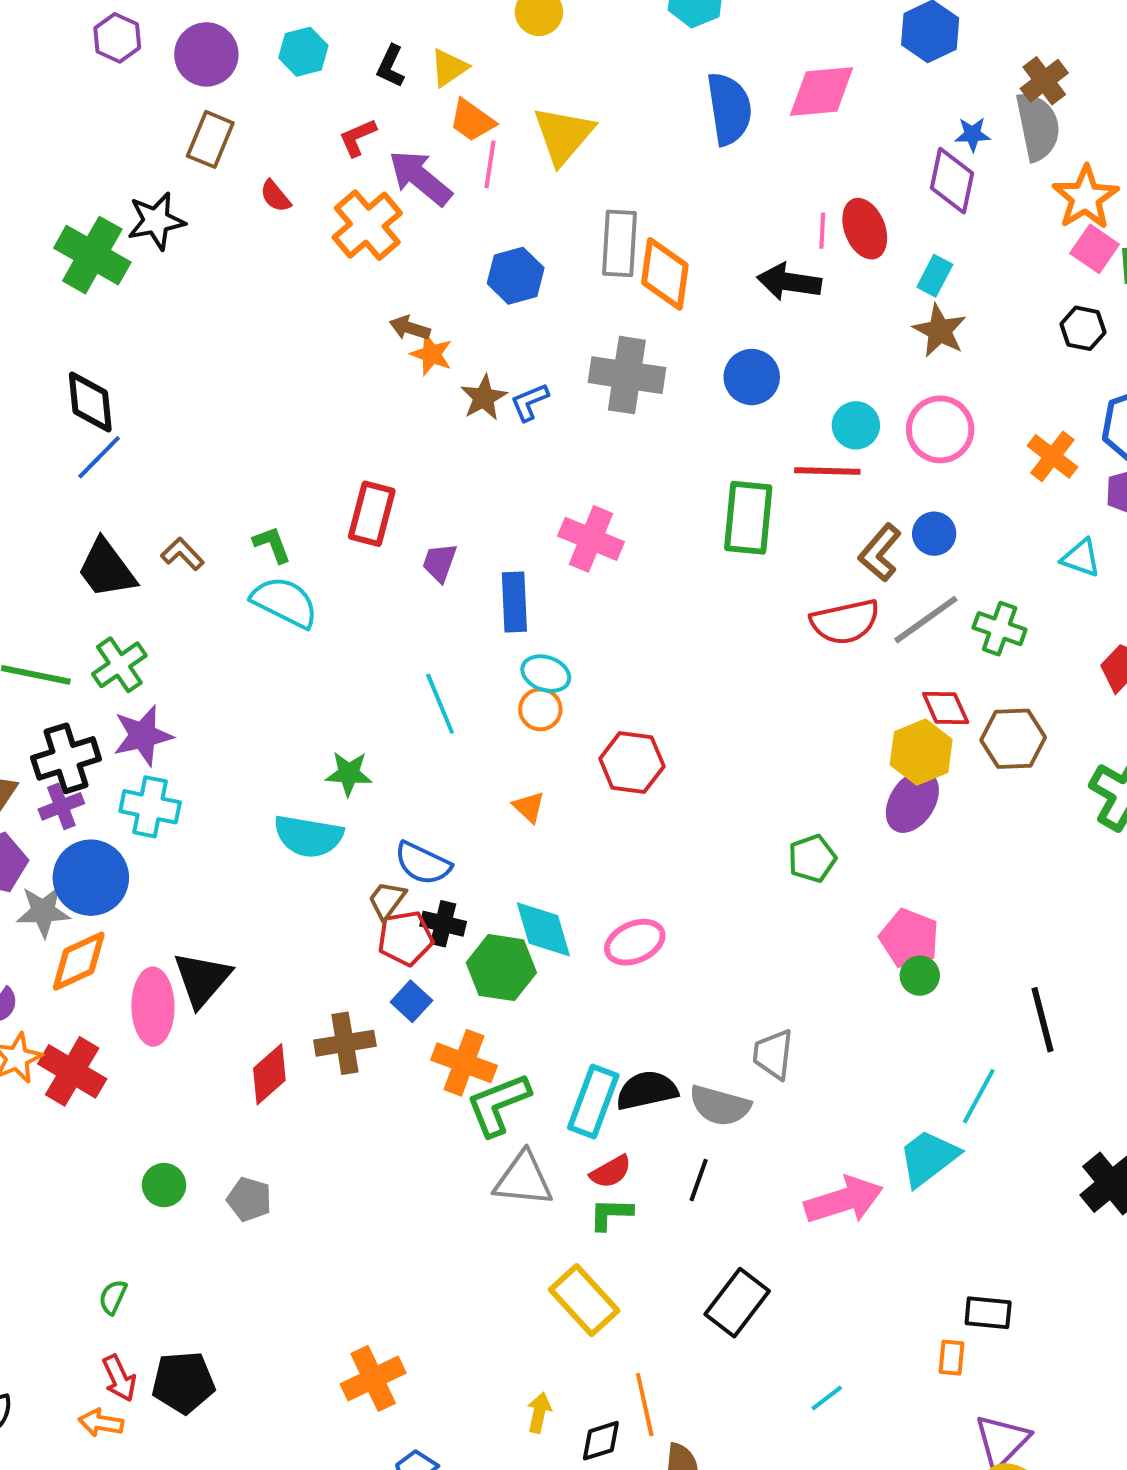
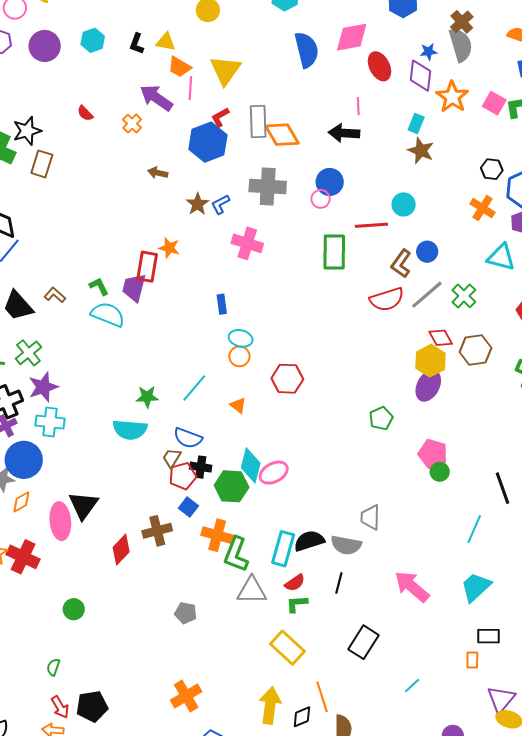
yellow triangle: (449, 68) -> (166, 42), turned 50
red L-shape: (358, 138) -> (220, 117), moved
brown rectangle: (210, 139) -> (42, 164), moved
orange star: (1085, 198) -> (452, 97), moved
orange cross: (367, 225) -> (132, 124), size x0.6
red ellipse: (865, 229) -> (379, 66), moved
orange diamond: (665, 274) -> (282, 135), turned -33
blue hexagon: (516, 276) -> (208, 142), size x1.4
black hexagon: (1083, 328) -> (492, 169), moved
orange star: (431, 354) -> (169, 248), moved
cyan circle: (856, 425) -> (404, 204), moved
pink circle: (940, 429) -> (321, 199), moved, size x0.6
pink cross: (591, 539) -> (247, 243), moved
cyan triangle: (1081, 558) -> (501, 257), size x1.4
purple trapezoid: (440, 563) -> (134, 288), moved, size x1.4
blue rectangle: (514, 602) -> (222, 304), size x0.7
green cross: (1000, 629) -> (464, 296), turned 30
cyan line: (440, 704) -> (194, 388), moved, turned 68
cyan diamond: (543, 929) -> (251, 465), turned 36
pink ellipse: (635, 942) -> (274, 473), moved
orange diamond: (79, 961) -> (21, 502), size x0.7
green L-shape: (498, 1104) -> (236, 554), turned -42
cyan trapezoid: (928, 1158) -> (476, 587), moved
gray pentagon: (249, 1199) -> (186, 613), moved
pink arrow: (844, 1200) -> (412, 587), turned -117
yellow arrow: (539, 1413) -> (270, 706), size x1.8

